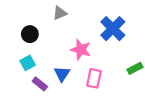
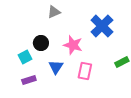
black circle: (30, 34) -> (41, 43), moved
purple rectangle: (40, 84) -> (29, 80), moved, turned -56

